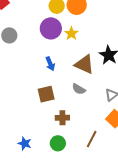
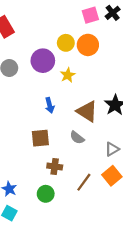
purple circle: (51, 28) -> (43, 61), moved
yellow star: (71, 33) -> (68, 75), moved
brown line: (92, 139) -> (84, 182), moved

